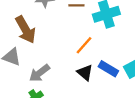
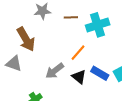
gray arrow: (39, 73) -> (55, 71), moved

